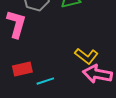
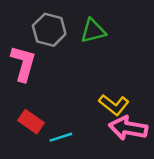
red rectangle: (22, 69) -> (31, 122), turned 48

